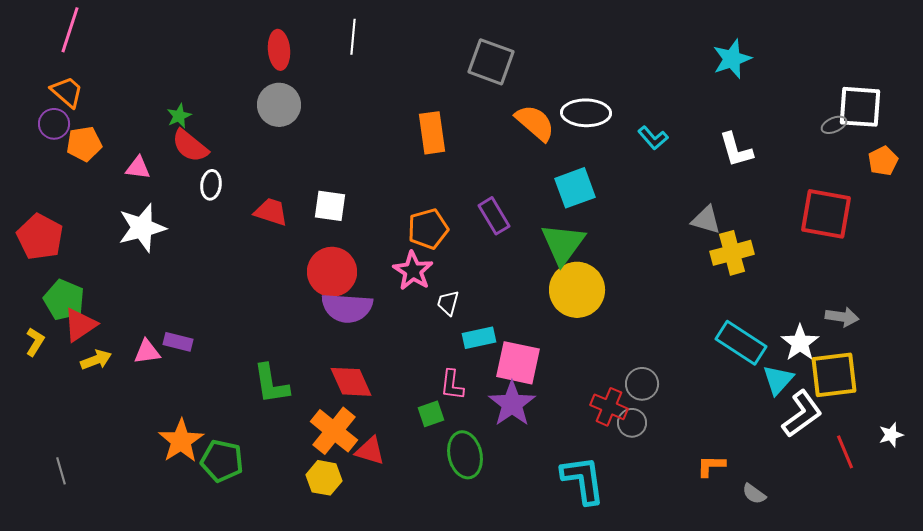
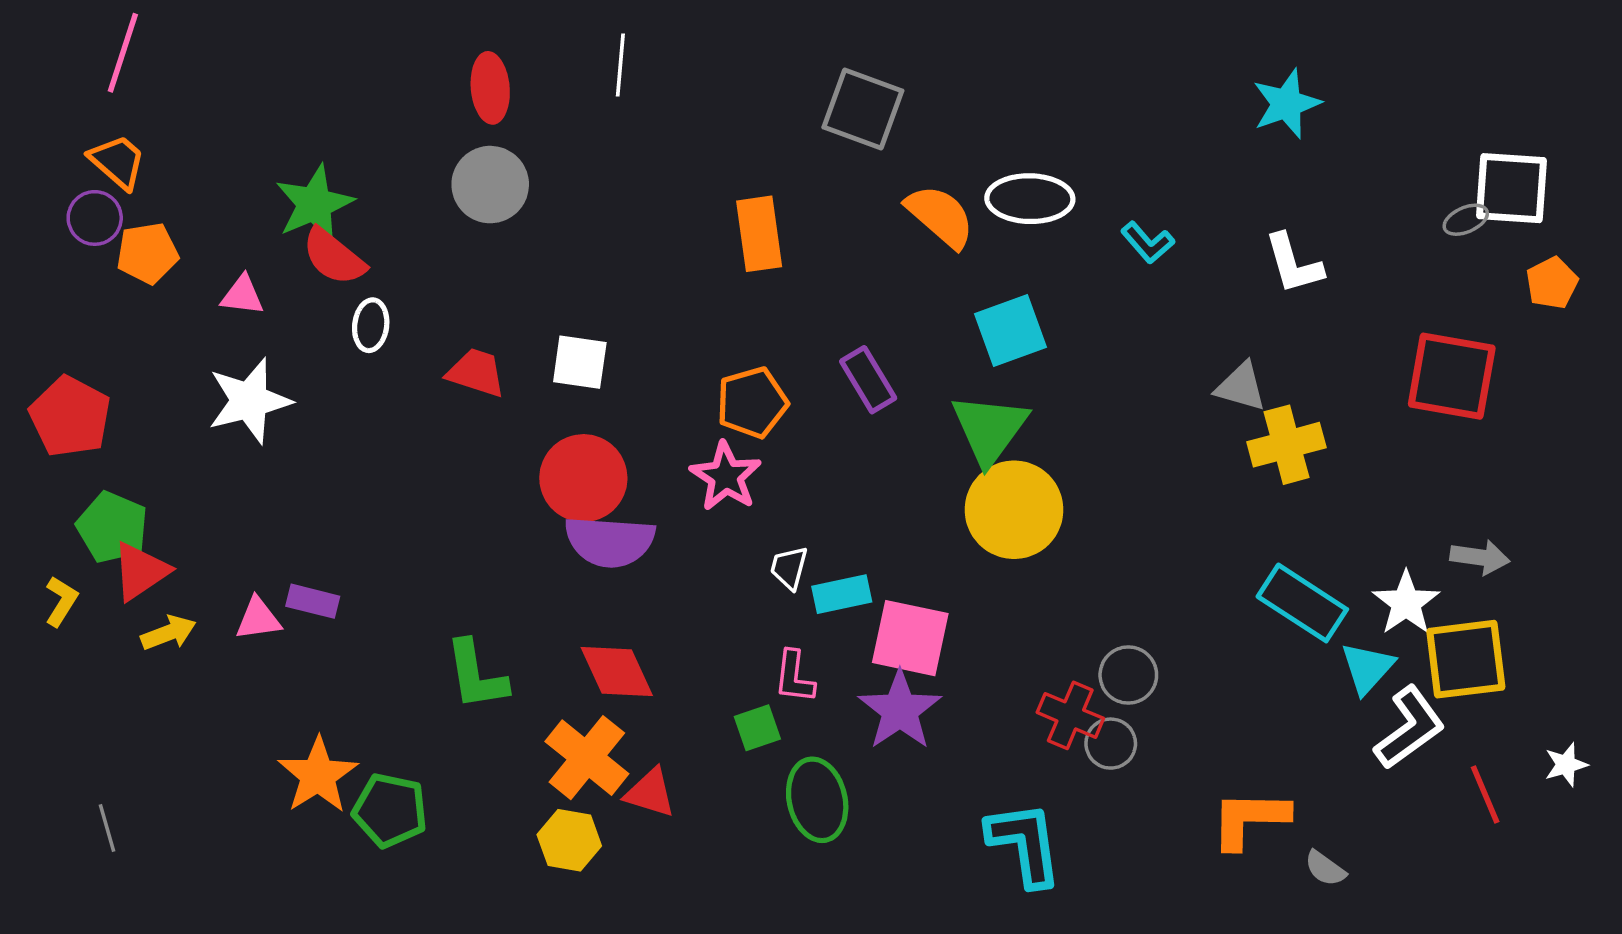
green star: (179, 116) -> (314, 204), size x1.8
white trapezoid: (448, 303) -> (789, 568), moved
orange L-shape: (711, 466) -> (1250, 819), size x1.6

